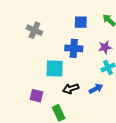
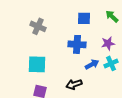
cyan square: (55, 68) -> (37, 64), moved
blue arrow: (96, 89) -> (92, 64), moved

